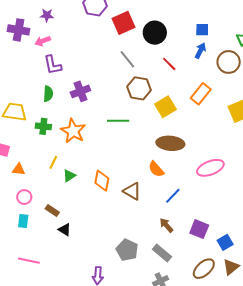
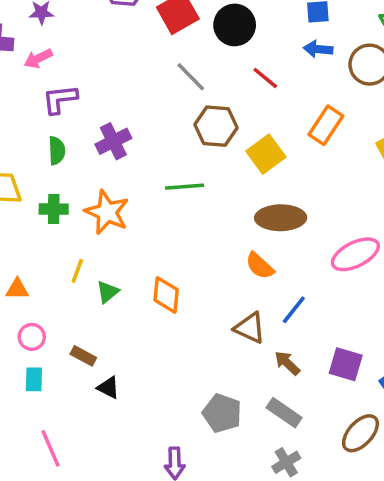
blue arrow: (200, 51) -> (318, 49), turned -105
purple L-shape: (53, 65) -> (60, 99), turned 100
brown triangle: (132, 191) -> (250, 328), moved
pink line: (29, 261) -> (50, 448), turned 60

